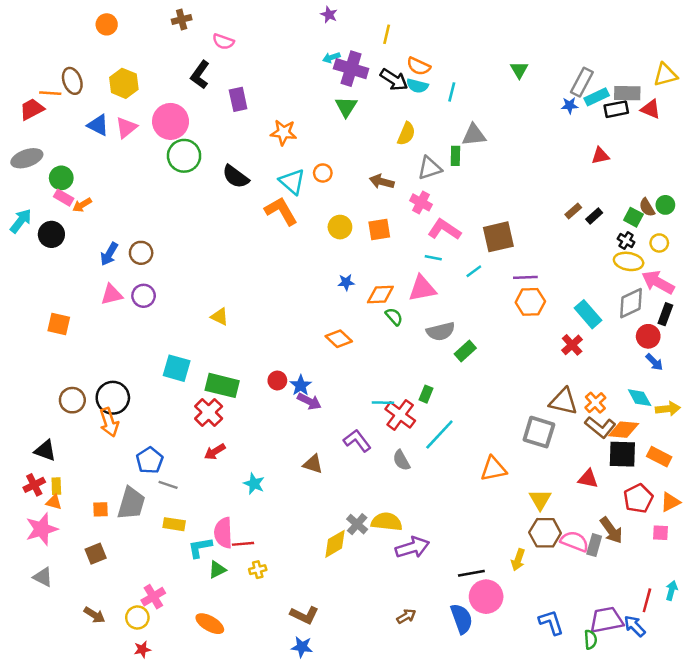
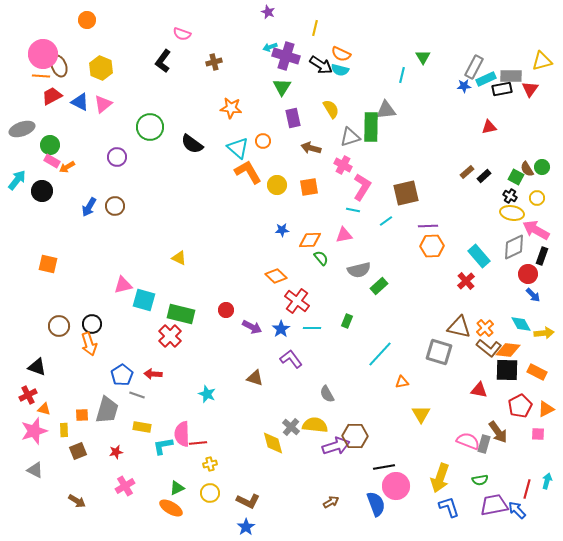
brown cross: (182, 19) -> (214, 62), moved
cyan line: (452, 92) -> (402, 75), moved
purple rectangle: (238, 99) -> (293, 118), moved
red trapezoid: (32, 109) -> (52, 96), moved
red triangle: (651, 109) -> (530, 89), turned 42
pink circle: (171, 121) -> (43, 54), moved
yellow semicircle: (406, 134) -> (331, 109), turned -54
green rectangle: (455, 156) -> (371, 127), size x1.8
orange L-shape: (281, 211) -> (248, 172), moved
pink L-shape: (444, 229) -> (362, 187), turned 88
pink triangle: (422, 288) -> (344, 235), size x0.7
pink triangle: (112, 295) -> (123, 285), moved
purple circle: (144, 296) -> (117, 157), moved
blue star: (301, 385) -> (281, 329), moved
black circle: (113, 398) -> (92, 324), size x0.7
red cross: (400, 415) -> (297, 301), moved
cyan line: (439, 435) -> (380, 354), moved
red arrow: (215, 452) -> (153, 374), moved, turned 36
gray semicircle: (401, 460) -> (327, 394), moved
orange triangle: (493, 469) -> (402, 382), size x0.6
yellow rectangle: (56, 486) -> (64, 430), moved
yellow triangle: (540, 500) -> (421, 414), moved
brown hexagon: (545, 533) -> (355, 436), moved
yellow diamond: (335, 544) -> (273, 443), turned -75
yellow arrow: (518, 560) -> (440, 478), moved, size x1.6
green triangle: (217, 570) -> (177, 488), moved
yellow circle: (137, 617) -> (210, 493), moved
green semicircle: (590, 640) -> (480, 480), moved, turned 84
blue star: (302, 647) -> (246, 527), turned 30
red star: (142, 649) -> (116, 452), moved

